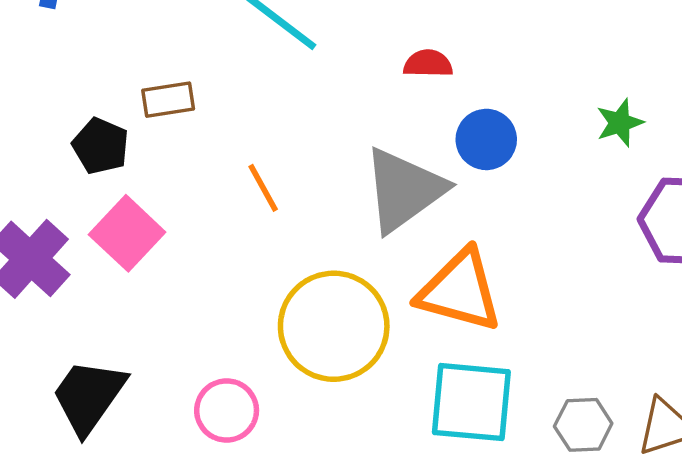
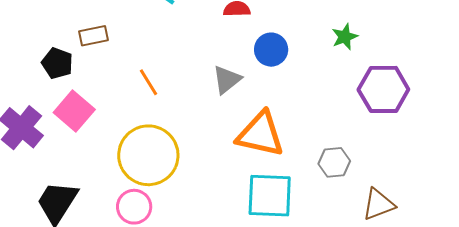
gray triangle: (404, 190) -> (227, 80), size x0.6
yellow circle: (334, 326) -> (148, 155), moved
gray hexagon: (583, 425) -> (334, 162), moved

